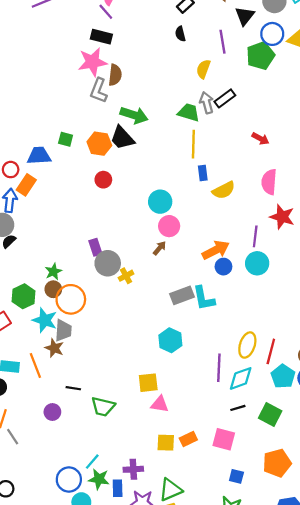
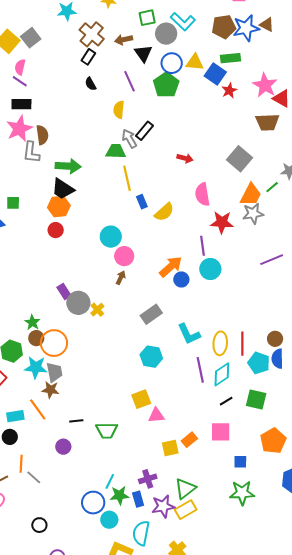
orange hexagon: (99, 144) -> (59, 206), moved
cyan L-shape: (204, 298) -> (189, 334), moved

